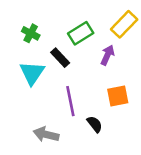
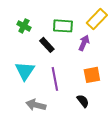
green rectangle: (81, 33) -> (63, 26), turned 36
cyan triangle: (32, 73) -> (25, 71), moved
black semicircle: (95, 124) -> (83, 101), moved

